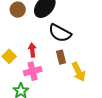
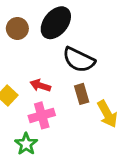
red arrow: (32, 50) -> (40, 85), turned -64

